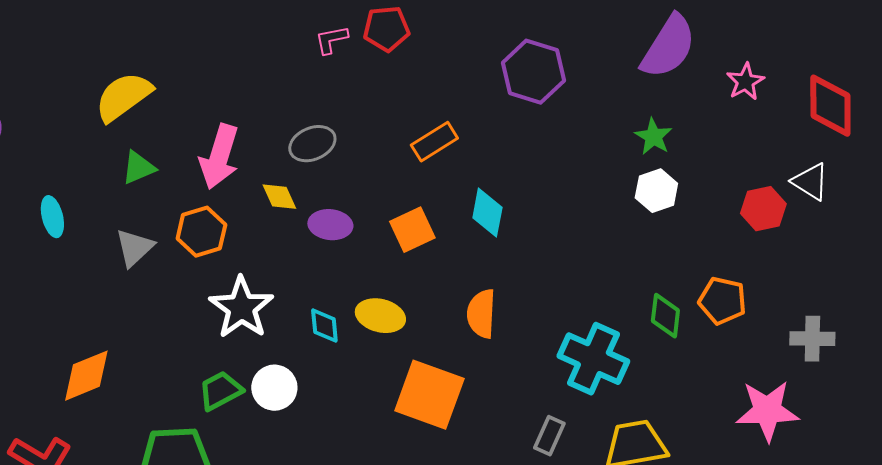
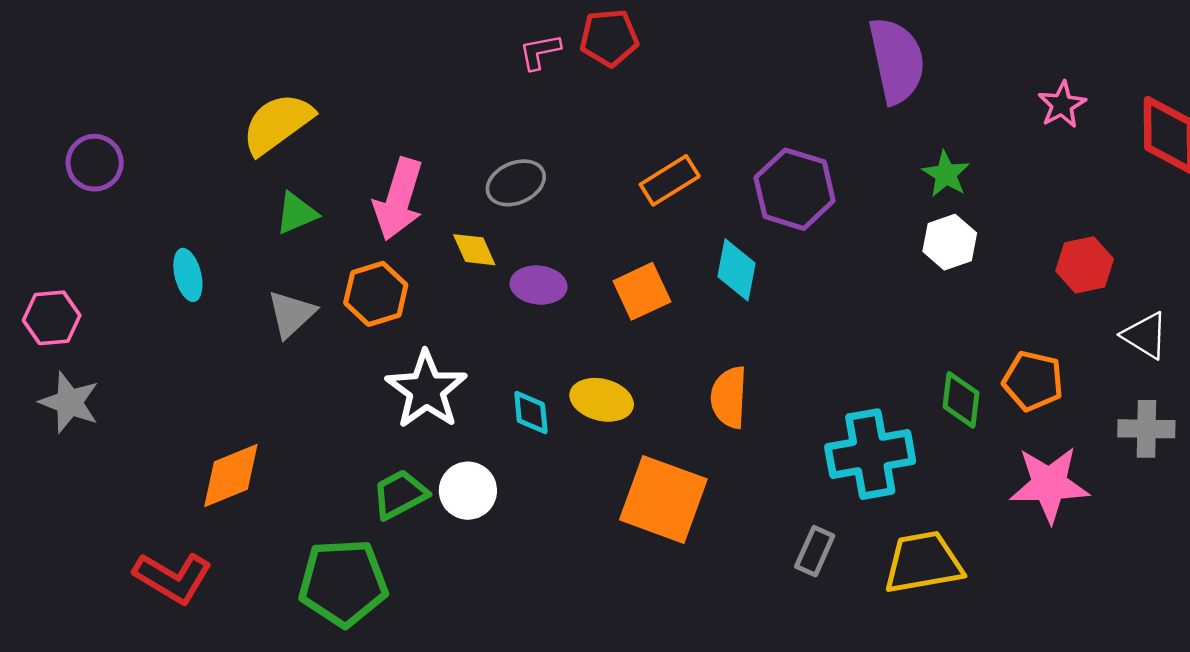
purple semicircle: (668, 47) -> (897, 61), moved, turned -44
purple hexagon: (533, 72) -> (795, 189), moved
white triangle: (810, 182) -> (1145, 335), moved
cyan cross: (593, 359) -> (870, 454), turned -34
pink star: (767, 411) -> (1049, 484), moved

